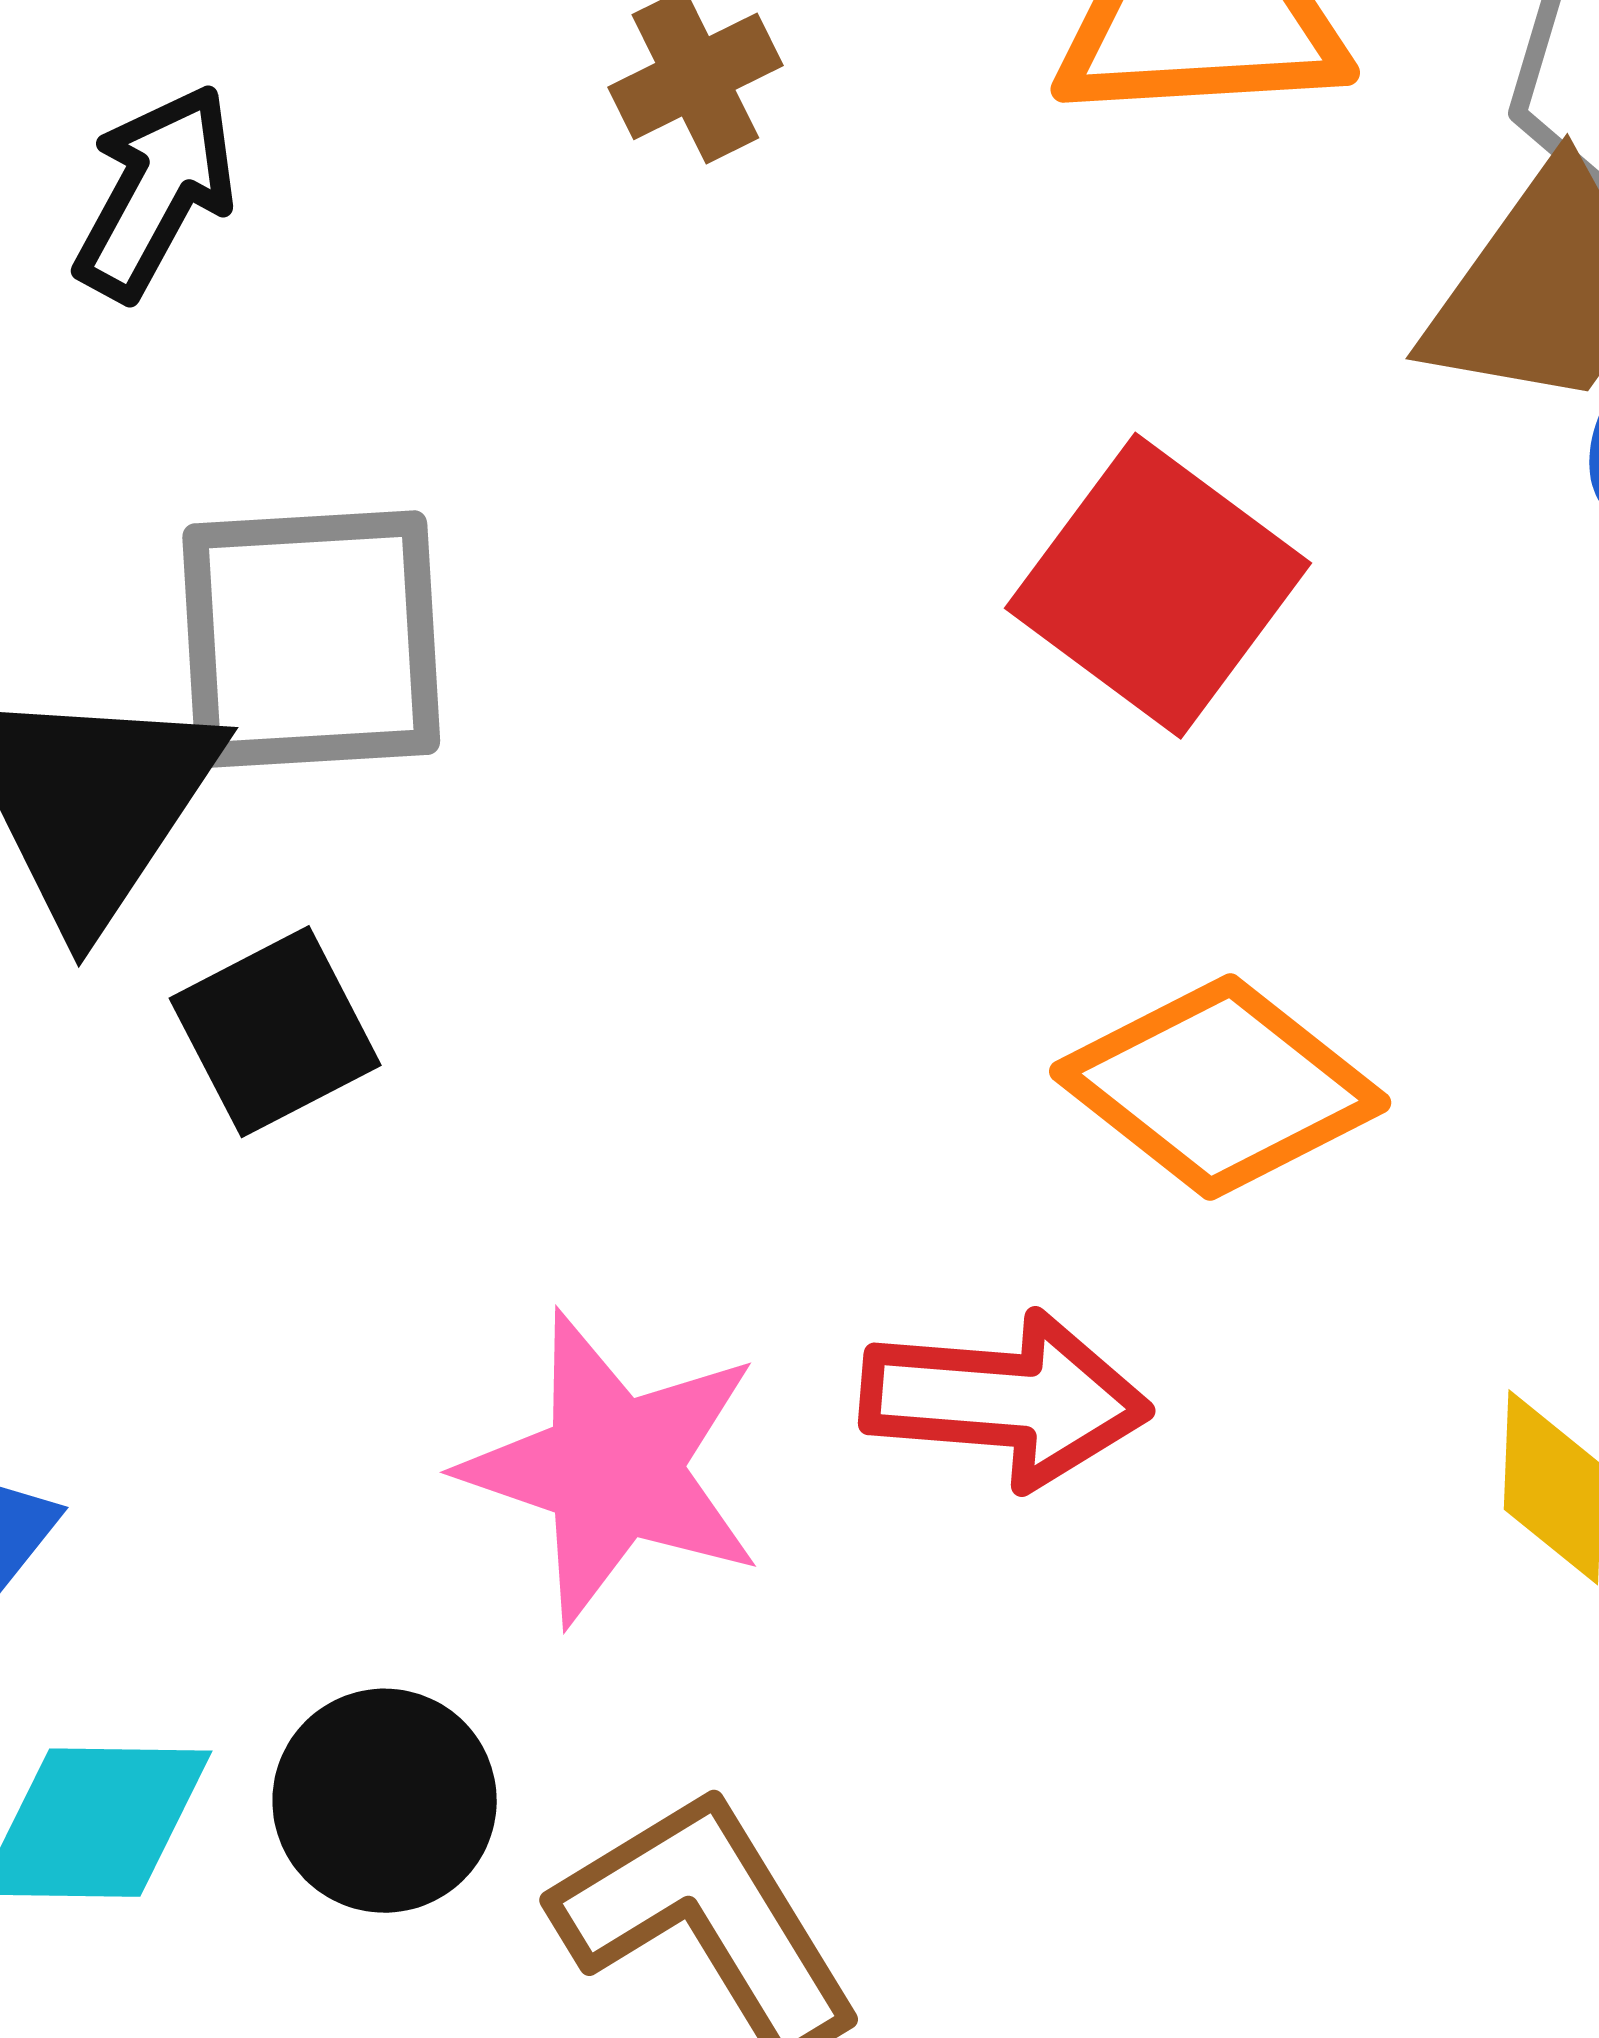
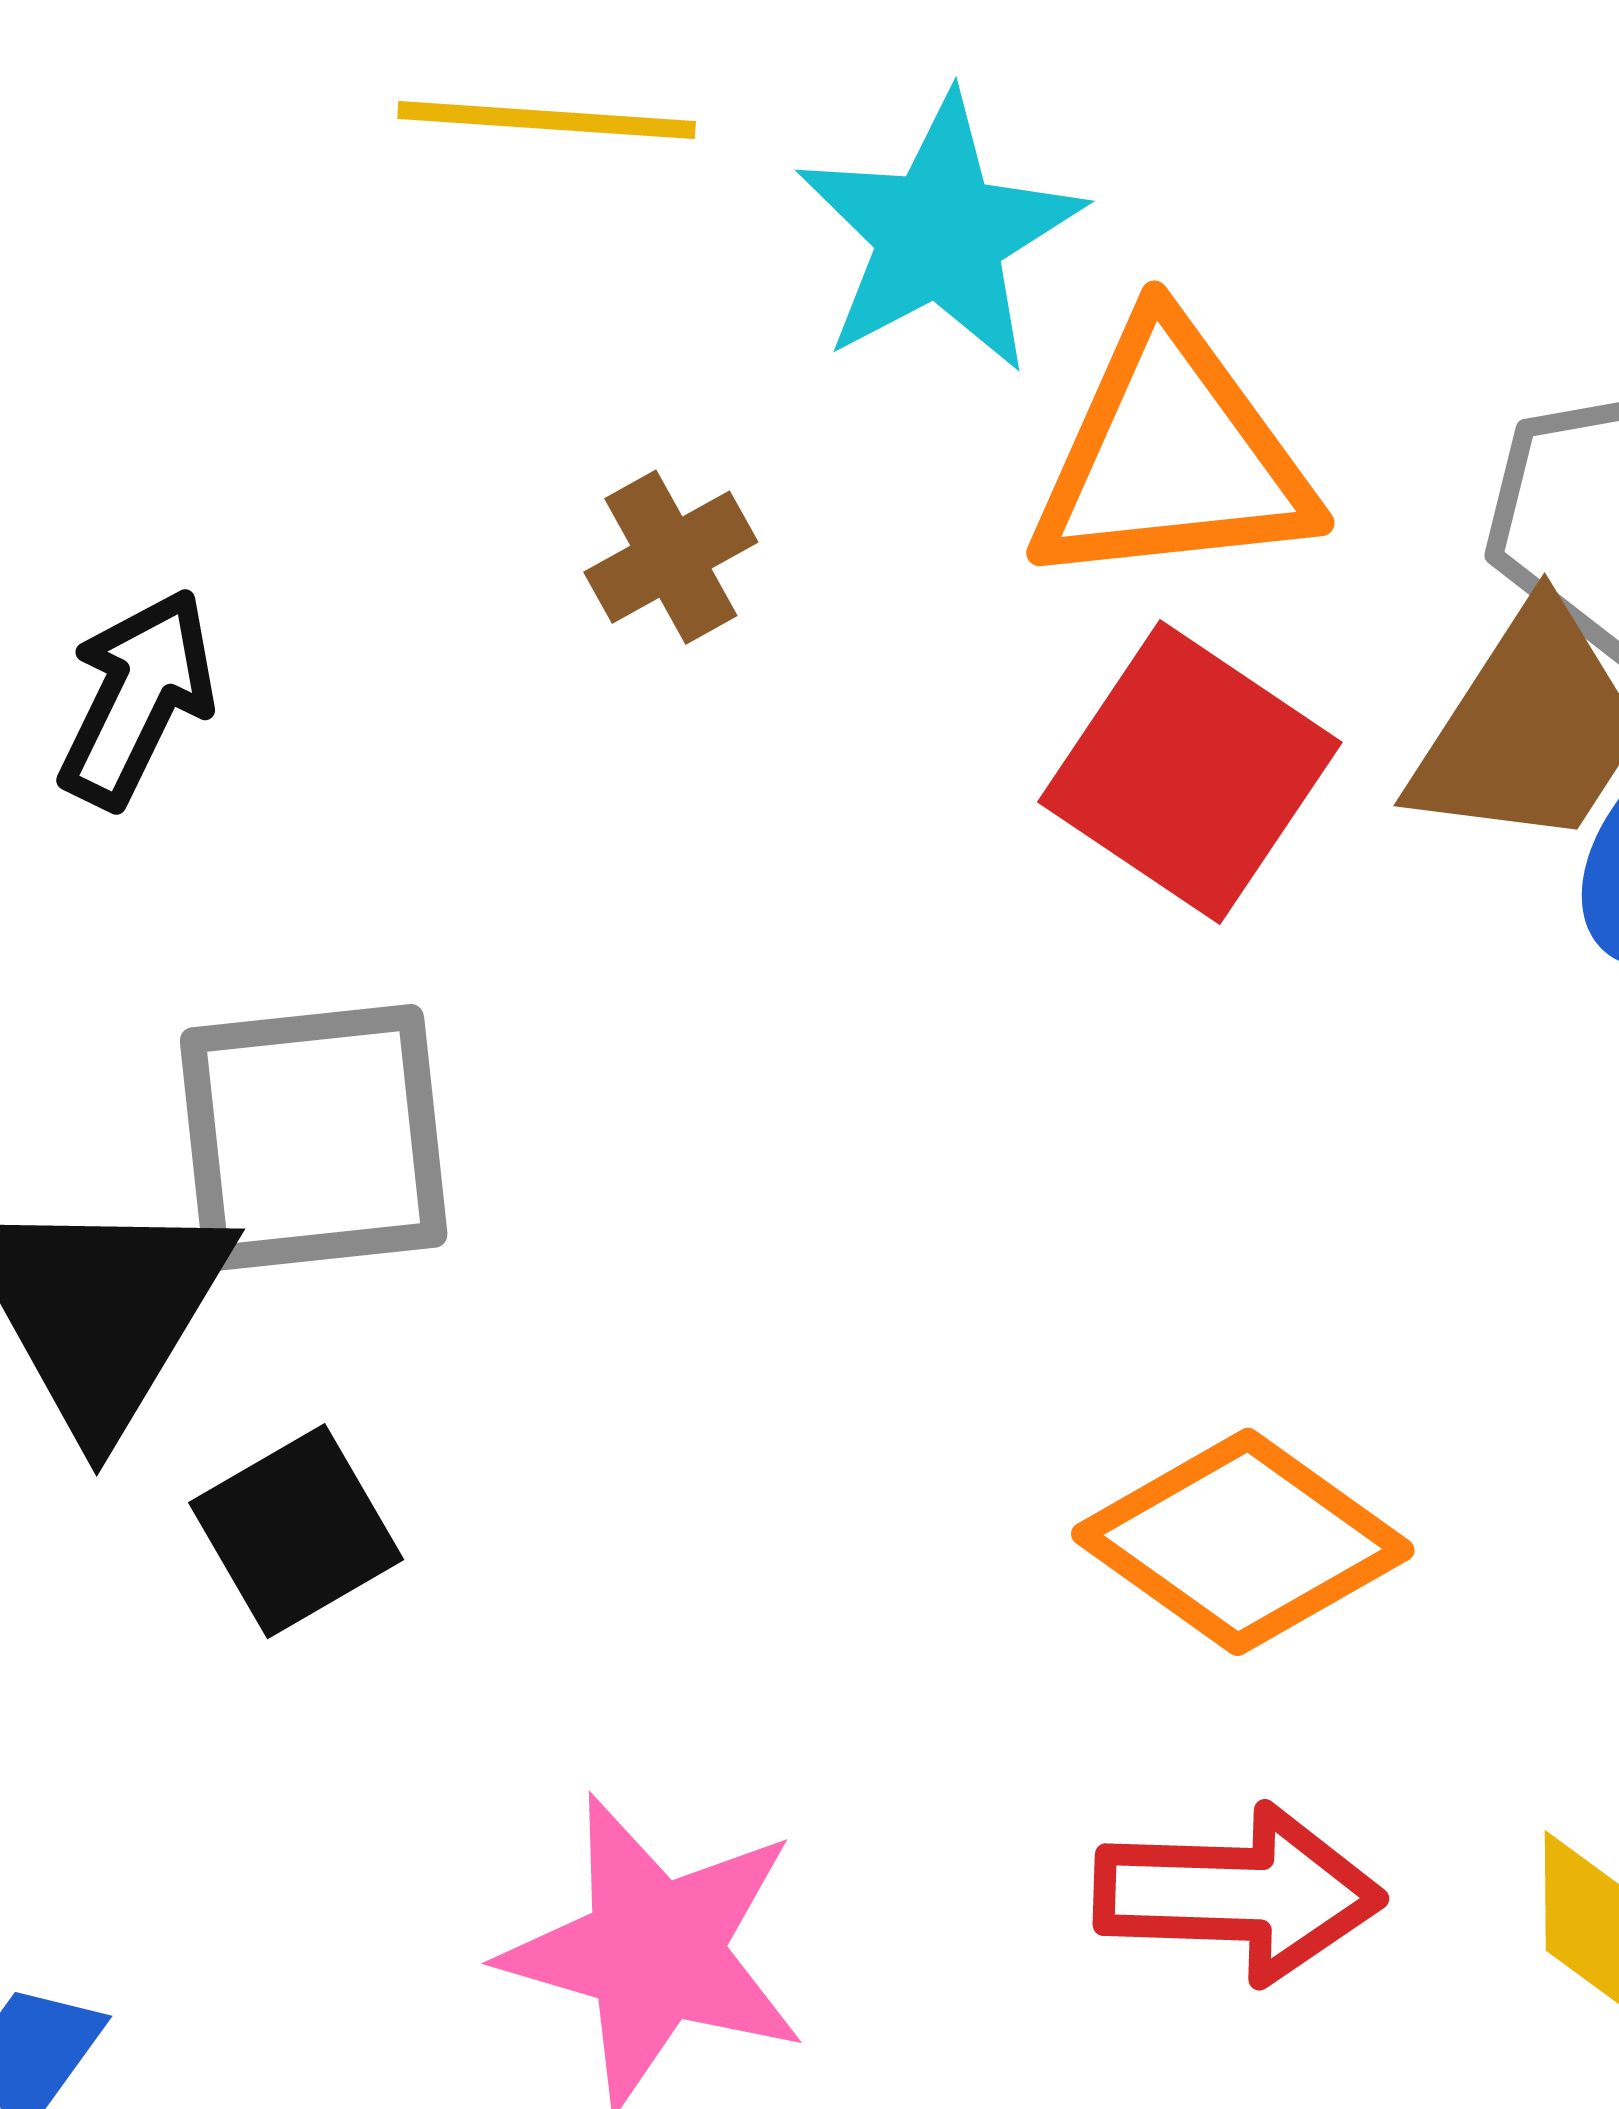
red square: (1158, 586) -> (1190, 772), moved
red arrow: (1005, 1400) -> (1238, 1894), moved

